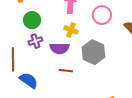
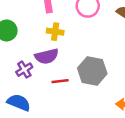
purple cross: (35, 41) -> (24, 70), moved
gray hexagon: (93, 52) -> (92, 71), moved

